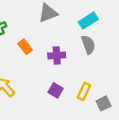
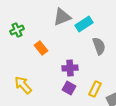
cyan rectangle: (88, 21) -> (84, 24), moved
purple cross: (57, 55) -> (70, 68), moved

